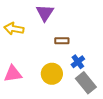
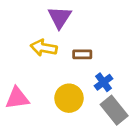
yellow arrow: (14, 29) -> (44, 48), moved

